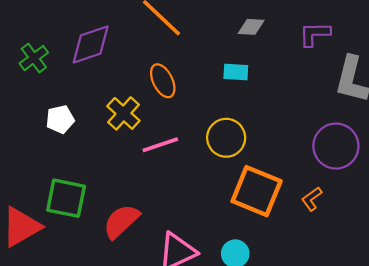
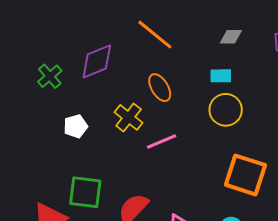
yellow circle: (226, 138) -> (226, 110), moved

